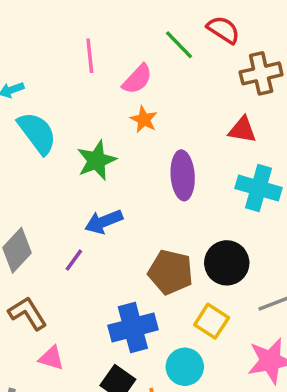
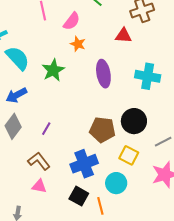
red triangle: (242, 130) -> (123, 35), moved
blue arrow: (104, 222) -> (16, 95), moved
brown L-shape: (28, 313) -> (39, 161), moved

